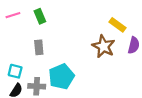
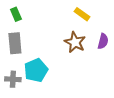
yellow rectangle: (118, 25) -> (82, 14), moved
gray rectangle: (39, 47) -> (15, 43), size x1.5

